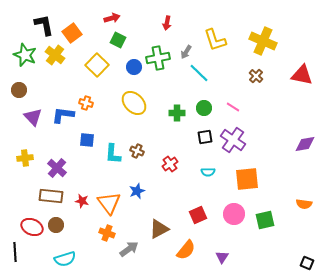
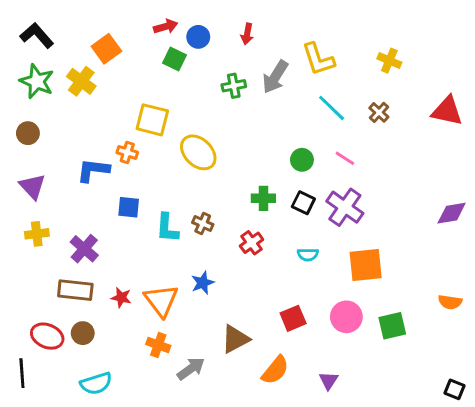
black L-shape: (44, 25) -> (37, 35), moved, turned -30
yellow cross: (263, 41) -> (389, 61), size x0.6
gray arrow: (186, 52) -> (275, 77), size x1.6
green cross: (158, 58) -> (234, 86), size x0.7
yellow square: (97, 65) -> (152, 120), moved, turned -30
blue circle: (134, 67) -> (198, 37), moved
cyan line: (199, 73) -> (332, 108), moved
green cross: (177, 113) -> (263, 198), moved
purple triangle: (33, 117) -> (32, 186), moved
black square: (205, 137) -> (303, 203), turned 35

